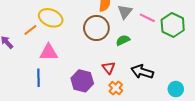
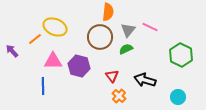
gray triangle: (125, 12) -> (128, 30), moved
green hexagon: (173, 25) -> (181, 55), moved
purple hexagon: (82, 81) -> (79, 66), moved

